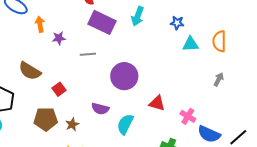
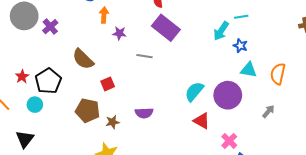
cyan arrow: (138, 16) -> (221, 31), moved
purple circle: (124, 76) -> (228, 95), moved
purple semicircle: (100, 109) -> (144, 113), turned -30
cyan semicircle: (125, 124) -> (194, 92), moved

